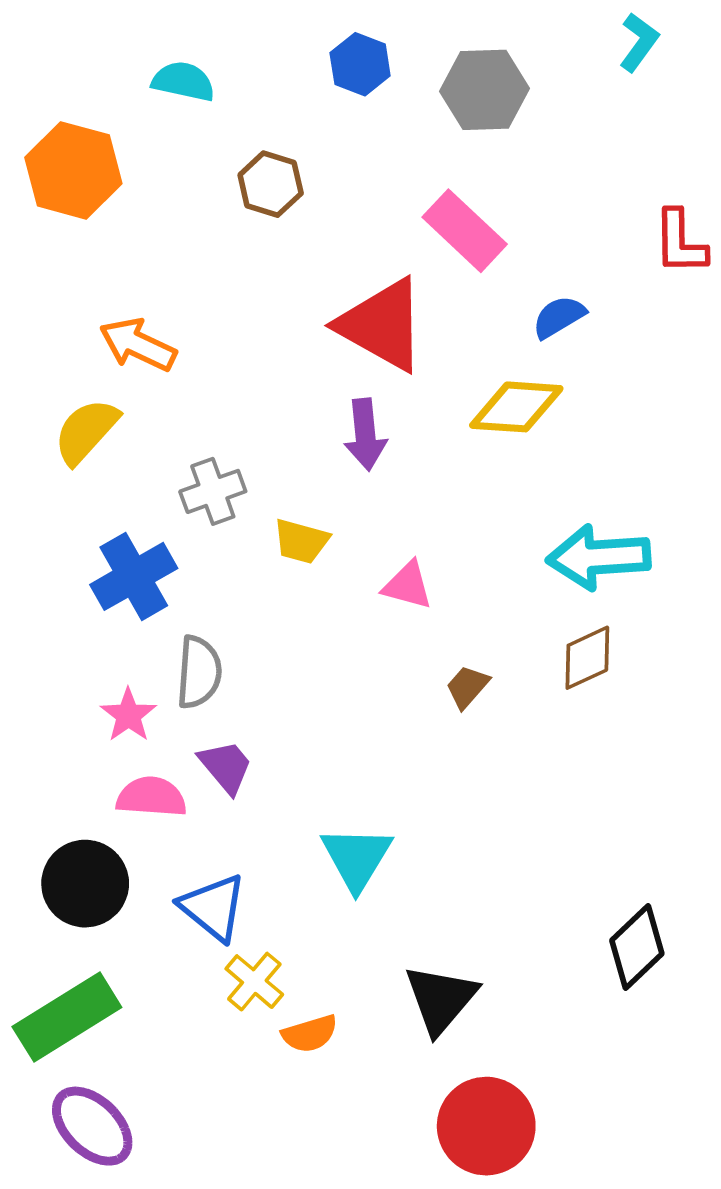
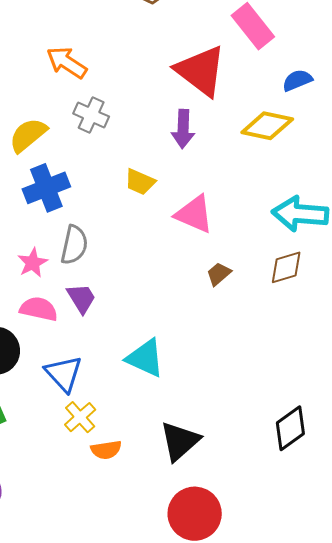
yellow semicircle: (86, 431) -> (28, 135), moved
gray cross: (213, 491) -> (91, 115), moved, turned 36
pink triangle: (408, 585) -> (194, 214), size x1.4
cyan triangle: (357, 858) -> (145, 358), turned -45

